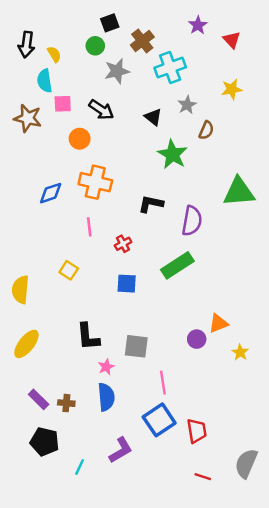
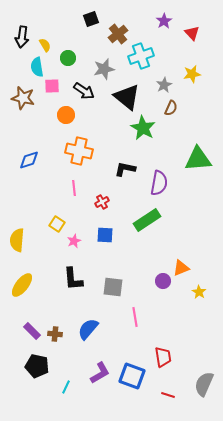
green circle: (95, 46) -> (68, 58), moved
gray star: (117, 71) -> (104, 69), moved
gray star: (187, 105) -> (164, 85), moved
black triangle: (153, 117) -> (127, 97), size x1.8
blue diamond: (51, 193) -> (29, 160), moved
pink star: (106, 367) -> (74, 241), moved
blue semicircle: (106, 397) -> (88, 329), turned -135
blue square: (159, 420) -> (132, 376), moved, turned -36

